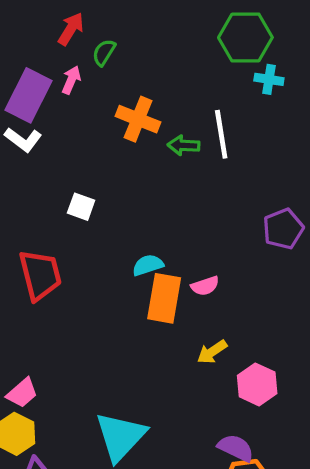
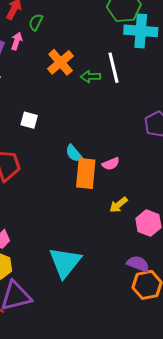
cyan cross: (269, 79) -> (141, 31), size x1.8
orange cross: (138, 119) -> (61, 62), turned 32
cyan semicircle: (148, 265) -> (74, 153), turned -108

